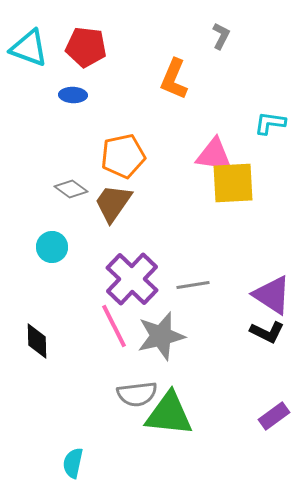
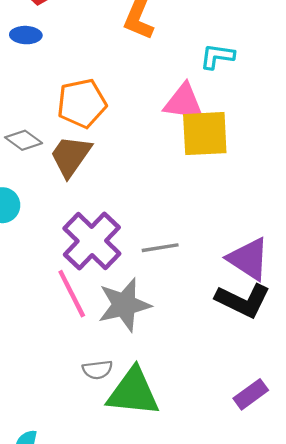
cyan L-shape: (270, 123) -> (217, 56), moved
black L-shape: (267, 332) -> (243, 300), size x1.4
gray semicircle: (137, 394) -> (97, 370), size x0.7

